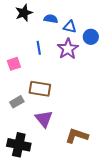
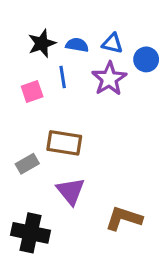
black star: (24, 13) -> (42, 43), moved
blue semicircle: (51, 19) -> (77, 45), moved
pink square: (14, 64) -> (32, 92), moved

